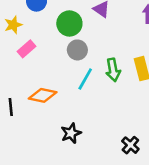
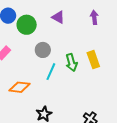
green circle: (69, 23) -> (27, 25), moved

